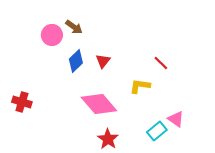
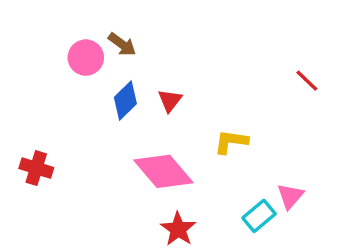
red line: (161, 63) -> (307, 81), moved
pink triangle: (176, 119) -> (290, 196), turned 36

